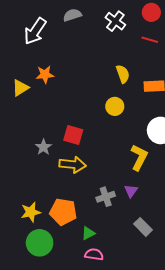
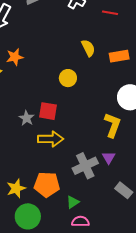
yellow circle: (115, 106) -> (68, 78), moved
gray star: (43, 147) -> (27, 118), moved
gray cross: (106, 197) -> (85, 166), size x1.4

